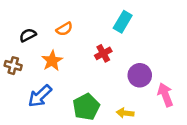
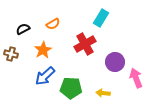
red cross: (103, 53) -> (85, 44), size x1.5
blue arrow: (40, 96) -> (45, 76), moved
green pentagon: (86, 107) -> (71, 88), turned 30

